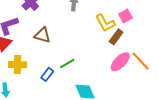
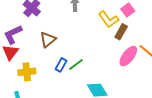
brown triangle: (42, 35) -> (48, 39), turned -48
blue rectangle: (47, 74) -> (61, 65), moved

